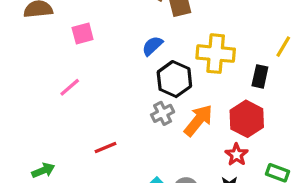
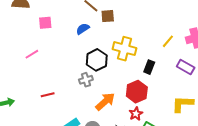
blue semicircle: (152, 46) -> (83, 29), moved
yellow line: (283, 47) -> (168, 41), moved
orange arrow: (198, 120) -> (105, 101), moved
red star: (237, 155) -> (136, 114), moved

